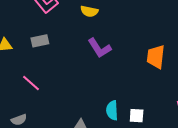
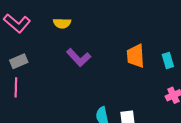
pink line: (31, 83) -> (16, 87), moved, turned 60

